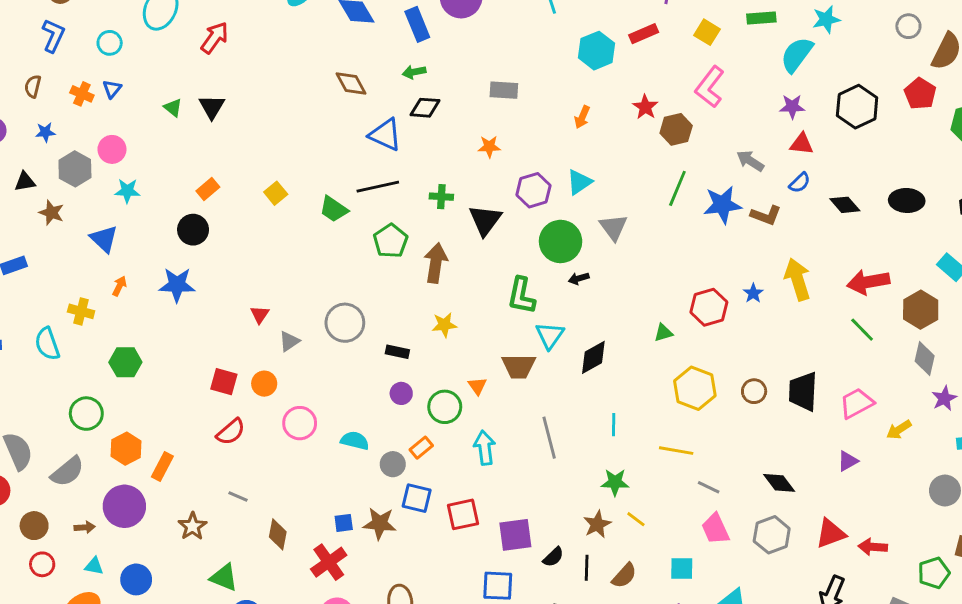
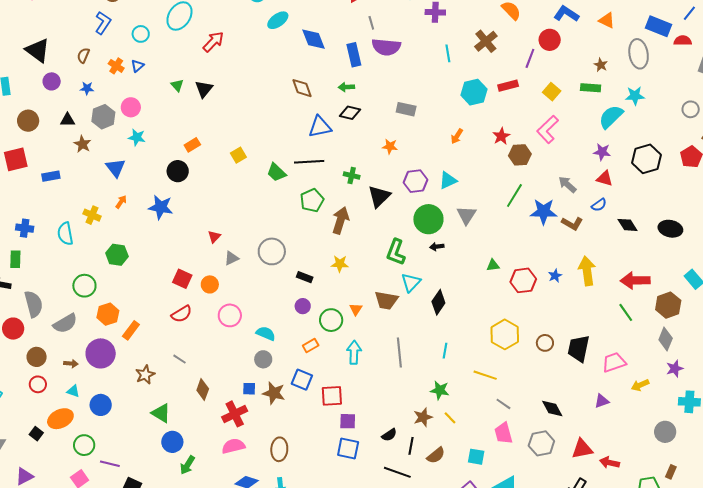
blue triangle: (385, 135) -> (320, 127), turned -45
green triangle: (663, 333) -> (493, 265), moved
black diamond: (593, 357) -> (438, 302), turned -35
gray circle: (393, 464) -> (263, 359), moved
purple square: (515, 535) -> (348, 421), moved, size x0.7

